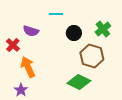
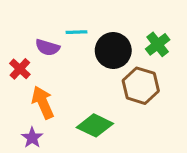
cyan line: (56, 14) -> (77, 32), moved
black circle: (74, 33) -> (113, 50), size x1.5
green diamond: (79, 82) -> (95, 125), moved

